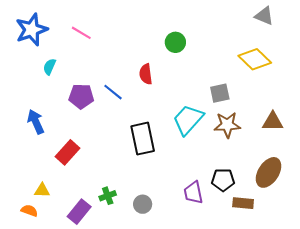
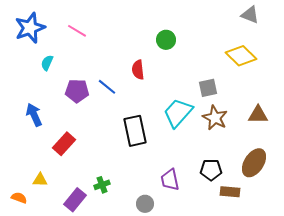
brown star: (227, 125) -> (215, 118), turned 30
purple trapezoid: (193, 193) -> (170, 180), moved
gray circle: (143, 204) -> (145, 204), moved
orange semicircle: (29, 211) -> (19, 198), moved

